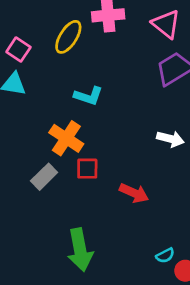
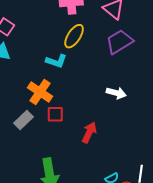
yellow ellipse: (68, 37) -> (74, 36), moved
red arrow: (134, 193) -> (89, 132), turned -90

